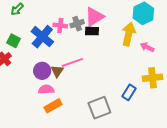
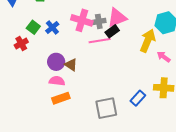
pink cross: (60, 26) -> (82, 20), size x1.5
black rectangle: (92, 31) -> (112, 31), turned -48
blue cross: (42, 37) -> (52, 27), moved, size x0.6
pink line: (72, 62) -> (100, 41), moved
brown triangle: (57, 71) -> (71, 65), turned -40

